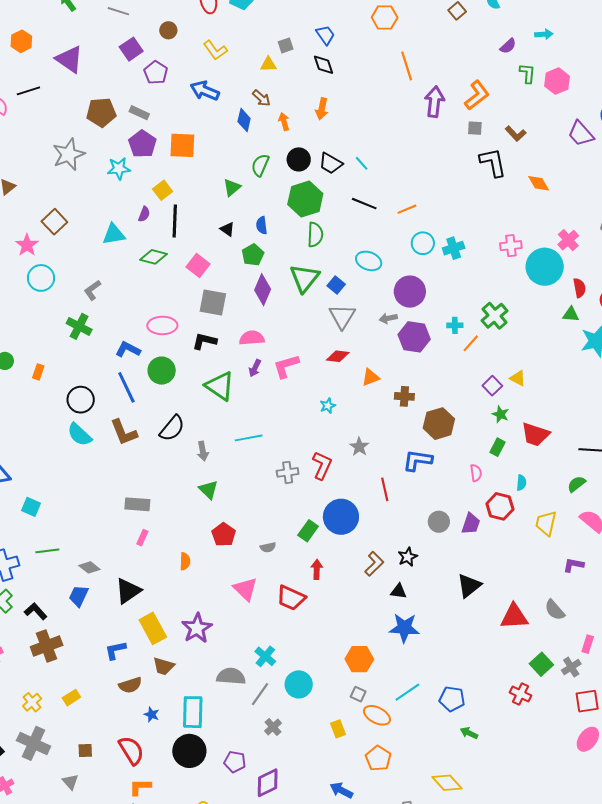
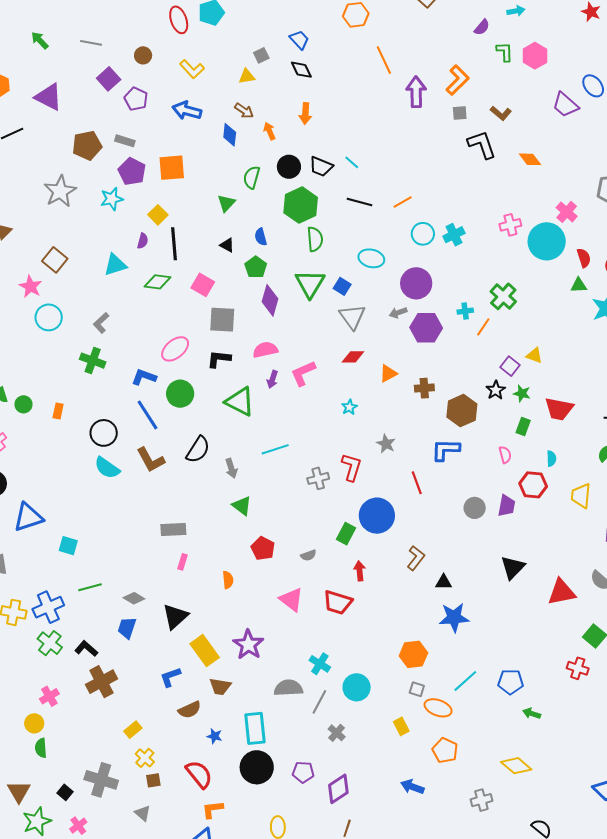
pink ellipse: (162, 325) -> (175, 349), turned -32
black star: (408, 557) -> (496, 390), moved
yellow cross: (32, 702) -> (145, 758), moved

